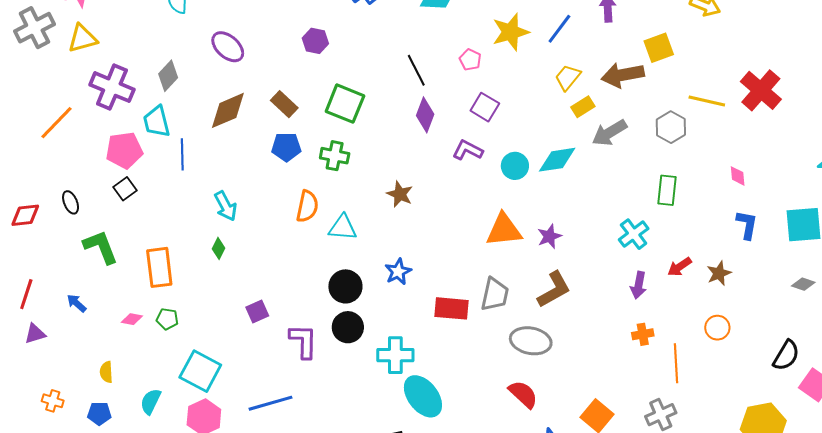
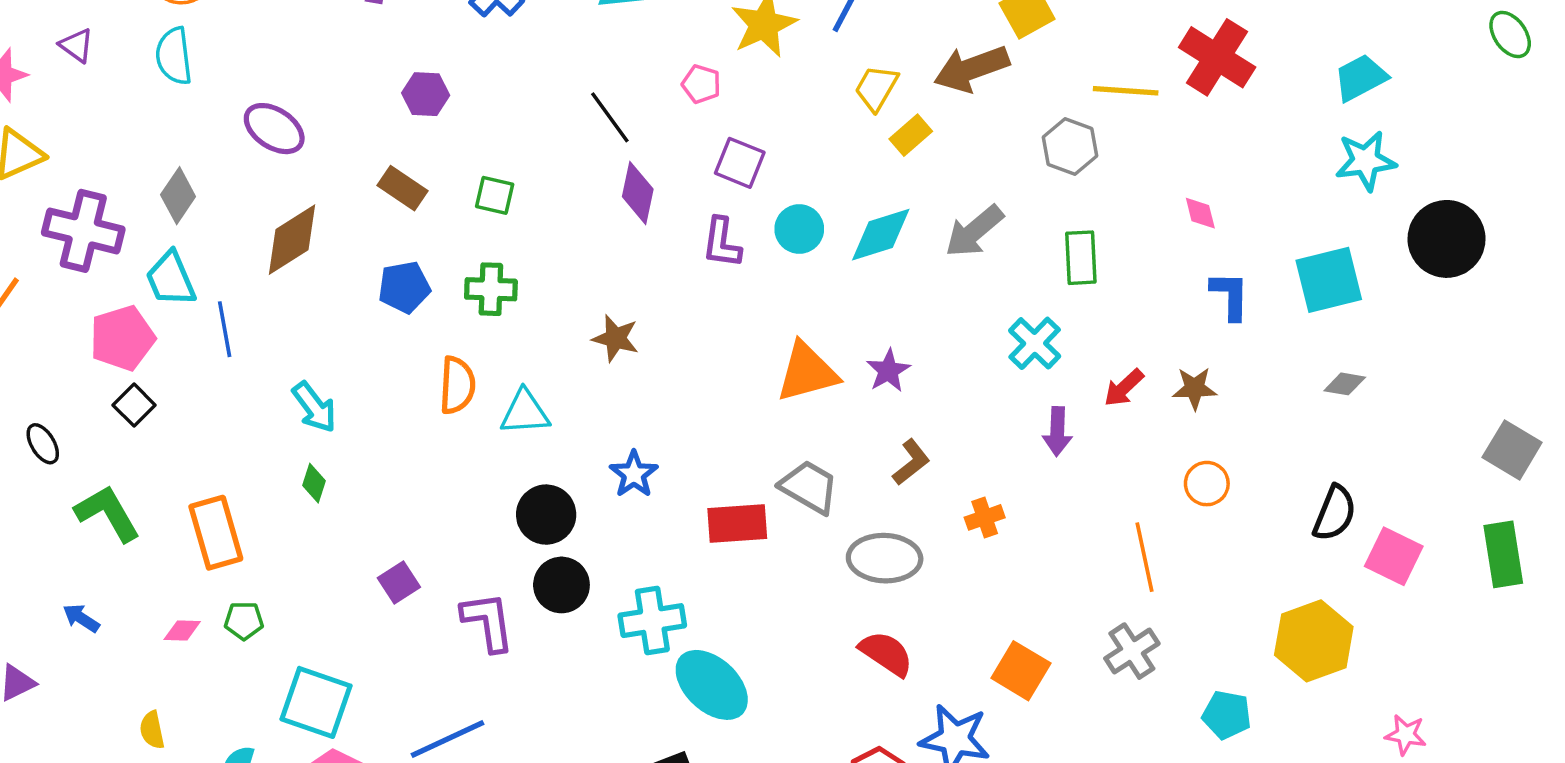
brown rectangle: (284, 104) -> (403, 188), moved
green square: (345, 104) -> (495, 195), size x0.6
gray arrow: (609, 133) -> (974, 231), moved
purple L-shape: (468, 150) -> (722, 243), turned -100
cyan circle: (515, 166) -> (799, 229), moved
brown star: (719, 273) -> (1195, 388), turned 30
brown L-shape: (554, 290) -> (911, 462), size x0.7
gray trapezoid: (495, 294) -> (809, 487), turned -63
orange cross: (643, 334) -> (985, 517), moved

